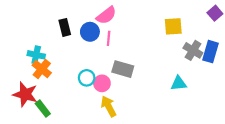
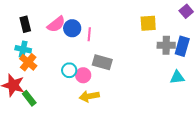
pink semicircle: (106, 15) -> (56, 24), moved
black rectangle: (65, 27) -> (25, 24), moved
gray cross: (193, 50) -> (166, 45), turned -30
cyan triangle: (179, 83) -> (177, 77), moved
yellow arrow: (109, 106) -> (89, 96), turned -72

